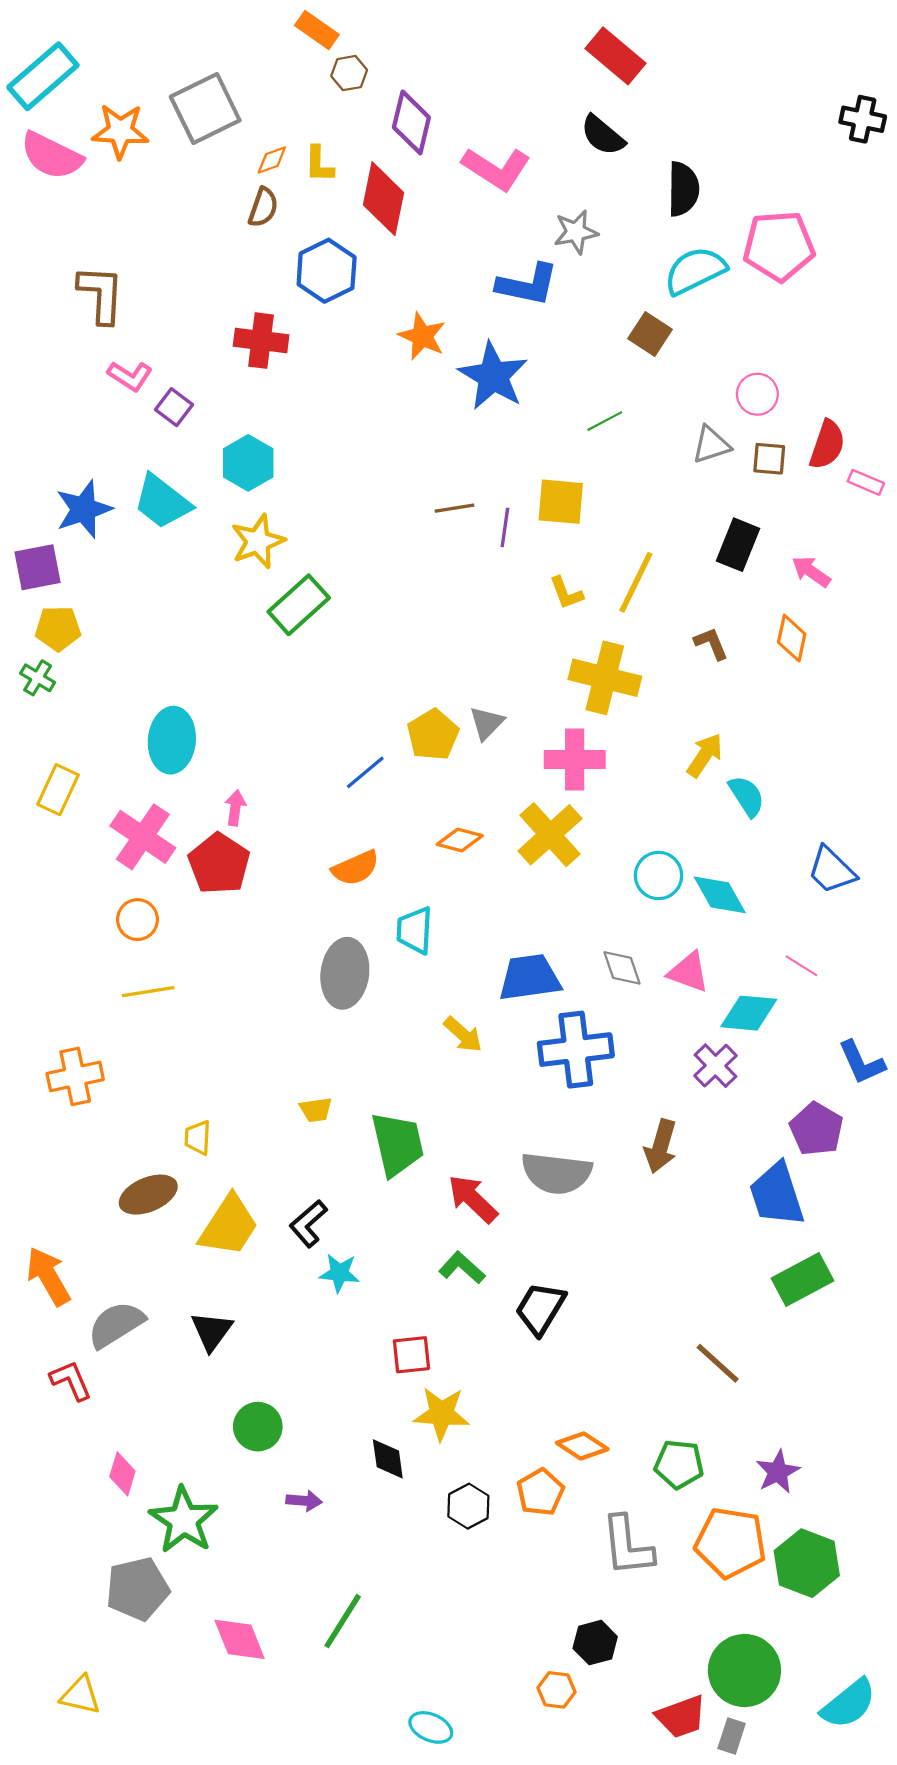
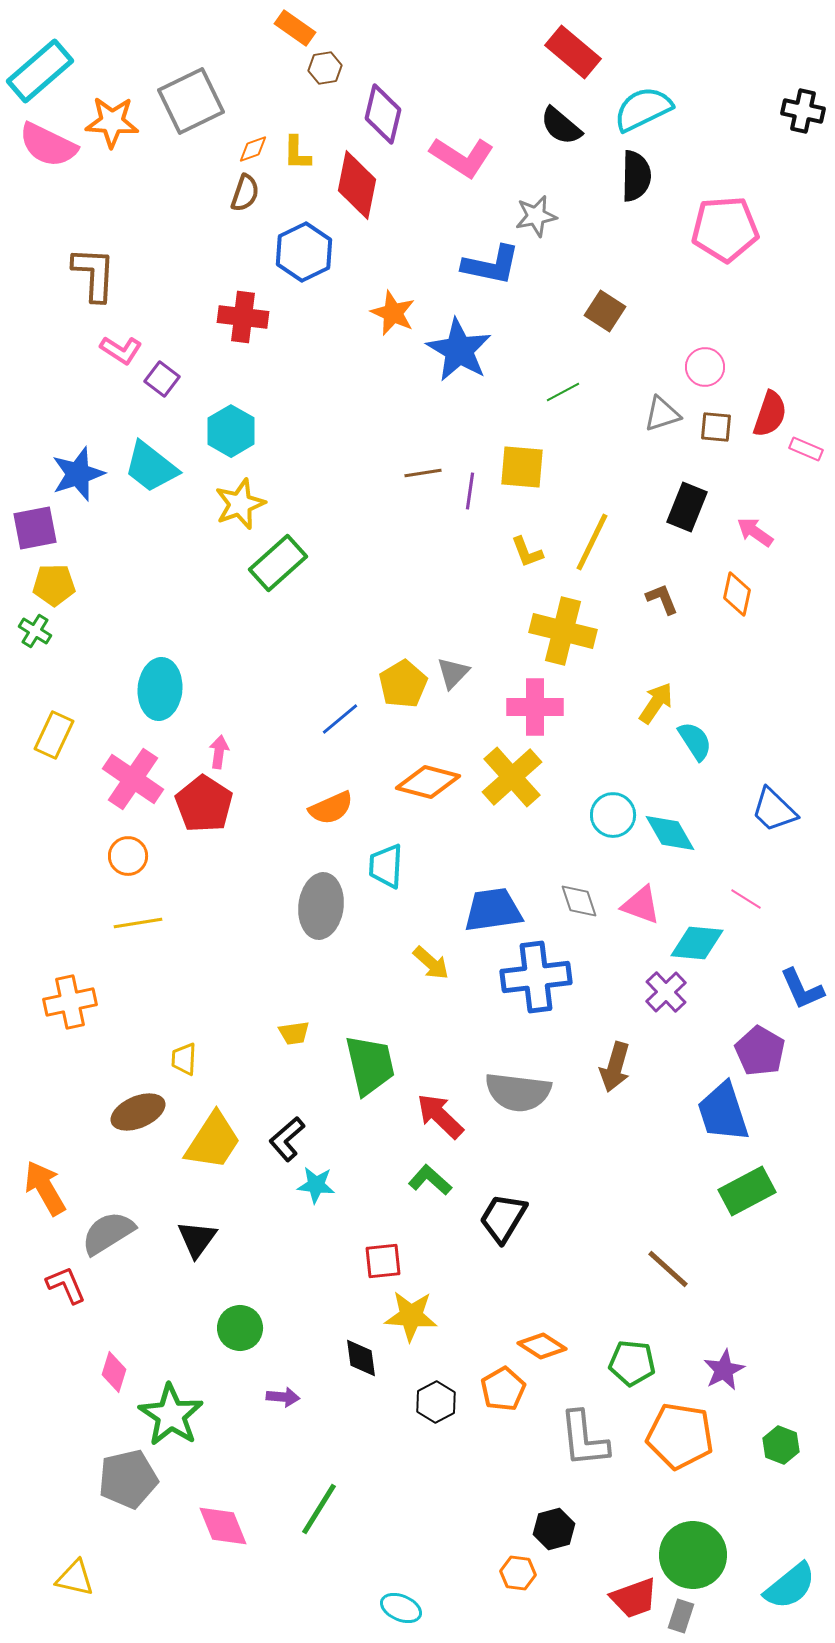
cyan semicircle: (695, 271) -> (643, 109), moved
orange diamond: (460, 840) -> (428, 782), size x1.5
green hexagon: (807, 1563) -> (781, 1445), moved, size x0.6

